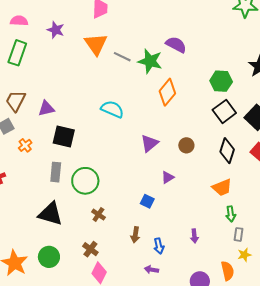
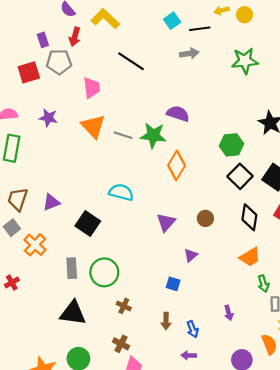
black square: (64, 136) -> (88, 224), moved, turned 30
orange cross: (25, 145) -> (35, 245), size x1.5

